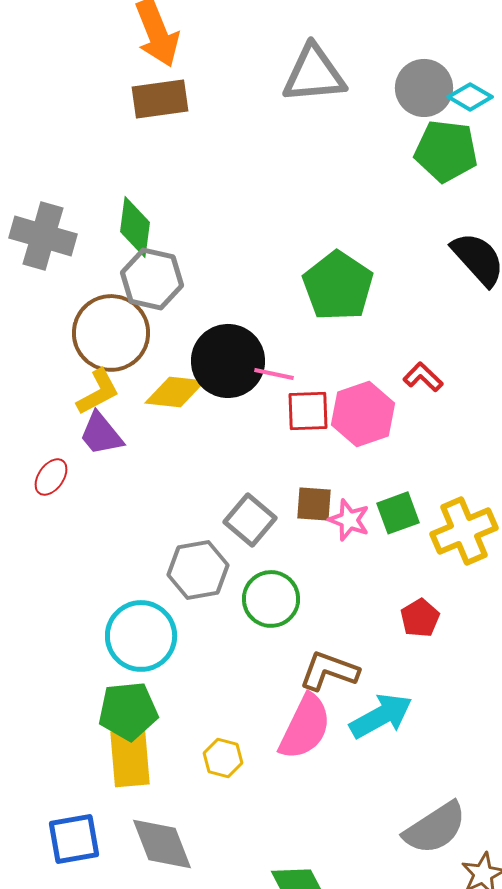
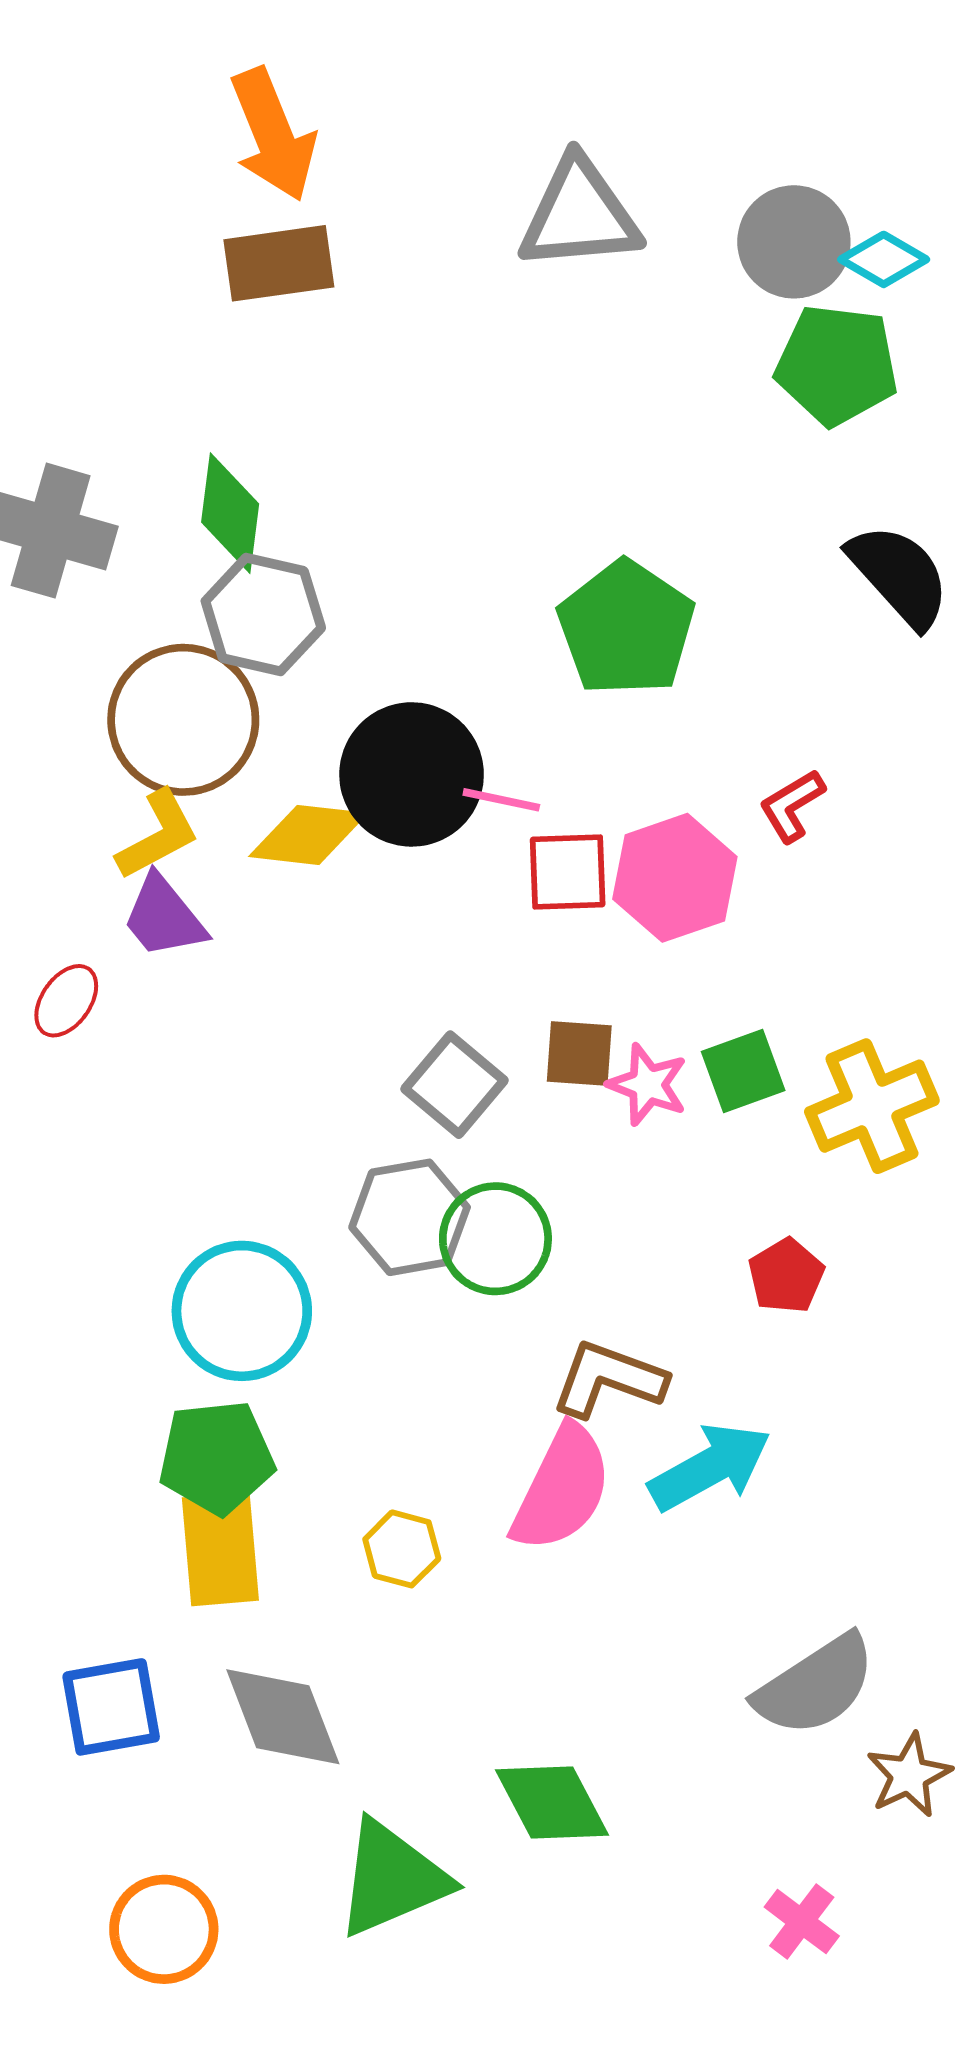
red L-shape: (423, 377) -> (792, 806), turned -75
gray hexagon: (198, 570) -> (410, 1217), moved

